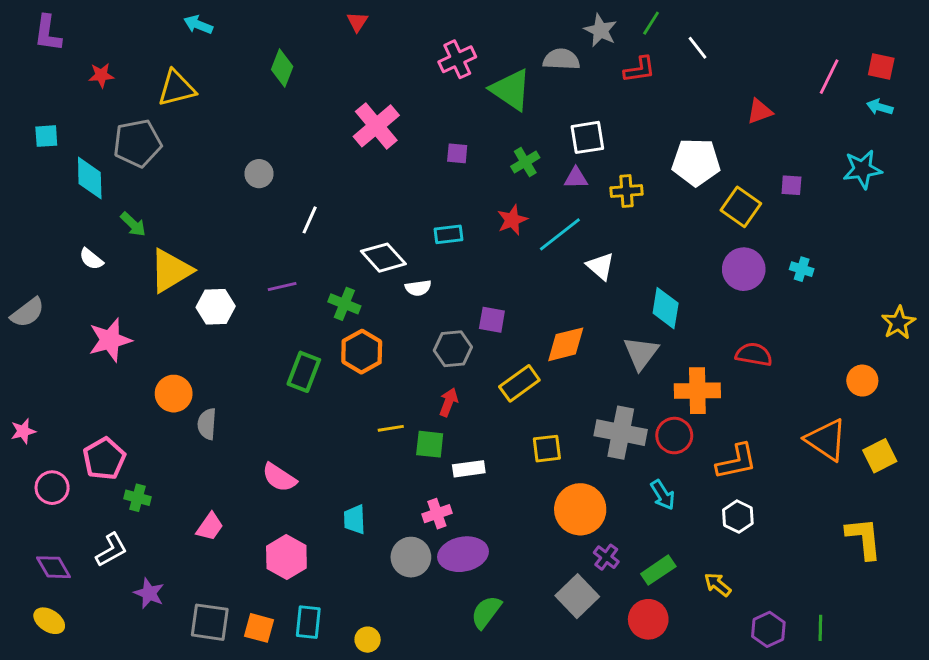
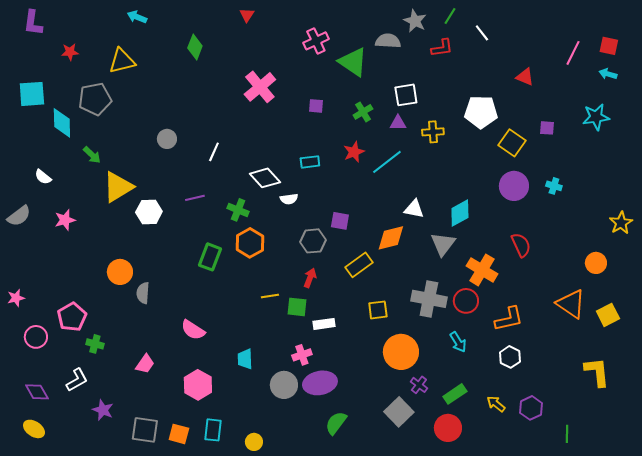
red triangle: (760, 111) -> (525, 77), turned 42
cyan square: (46, 136) -> (32, 94), size x1.6
gray circle: (259, 174) -> (167, 139), moved
white semicircle: (91, 259) -> (43, 177), moved
white triangle: (600, 266) -> (414, 209), moved, turned -30
cyan diamond: (666, 308) -> (460, 213), turned 52
pink star: (110, 340) -> (65, 220), moved, size x0.7
red semicircle: (754, 354) -> (521, 245), turned 55
orange cross: (697, 391) -> (482, 270), turned 32
purple hexagon: (768, 629) -> (531, 408), moved

